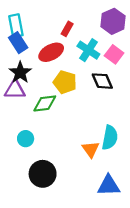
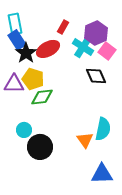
purple hexagon: (113, 21) -> (96, 33), moved
black star: (20, 73) -> (26, 53), moved
yellow pentagon: (65, 82) -> (33, 79), moved
black circle: (43, 174) -> (40, 147), moved

